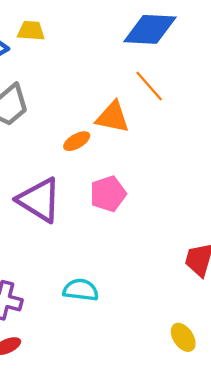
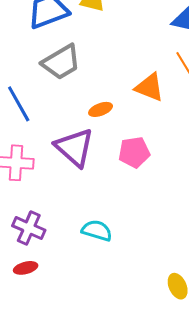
orange ellipse: (77, 141) -> (101, 109), moved

